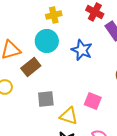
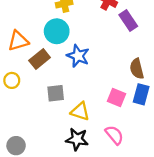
blue star: (82, 50) -> (78, 56), moved
pink square: (93, 101) -> (117, 98), moved

